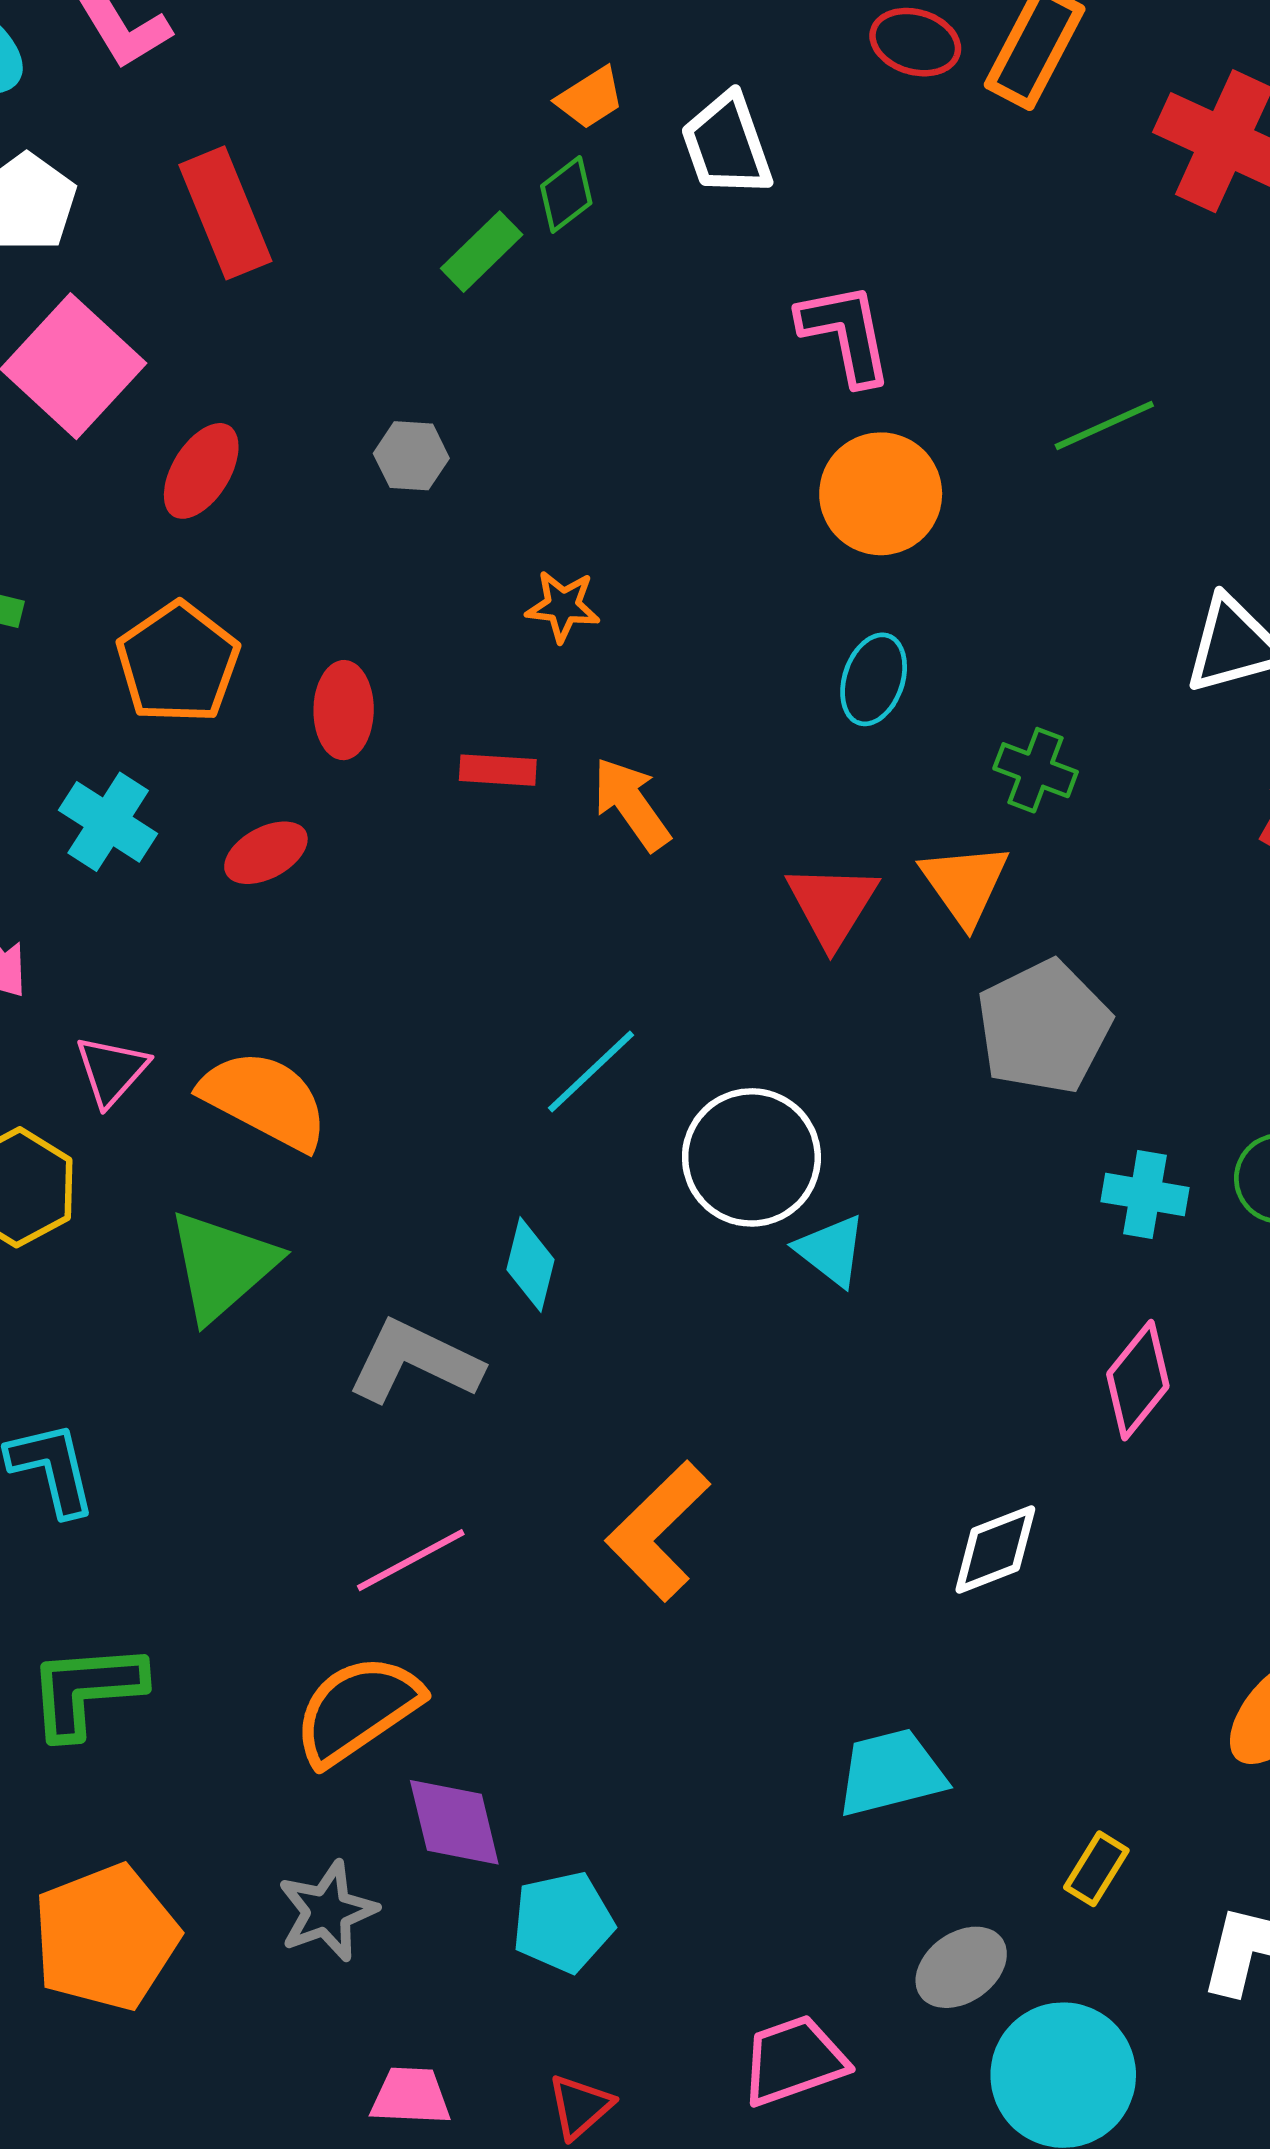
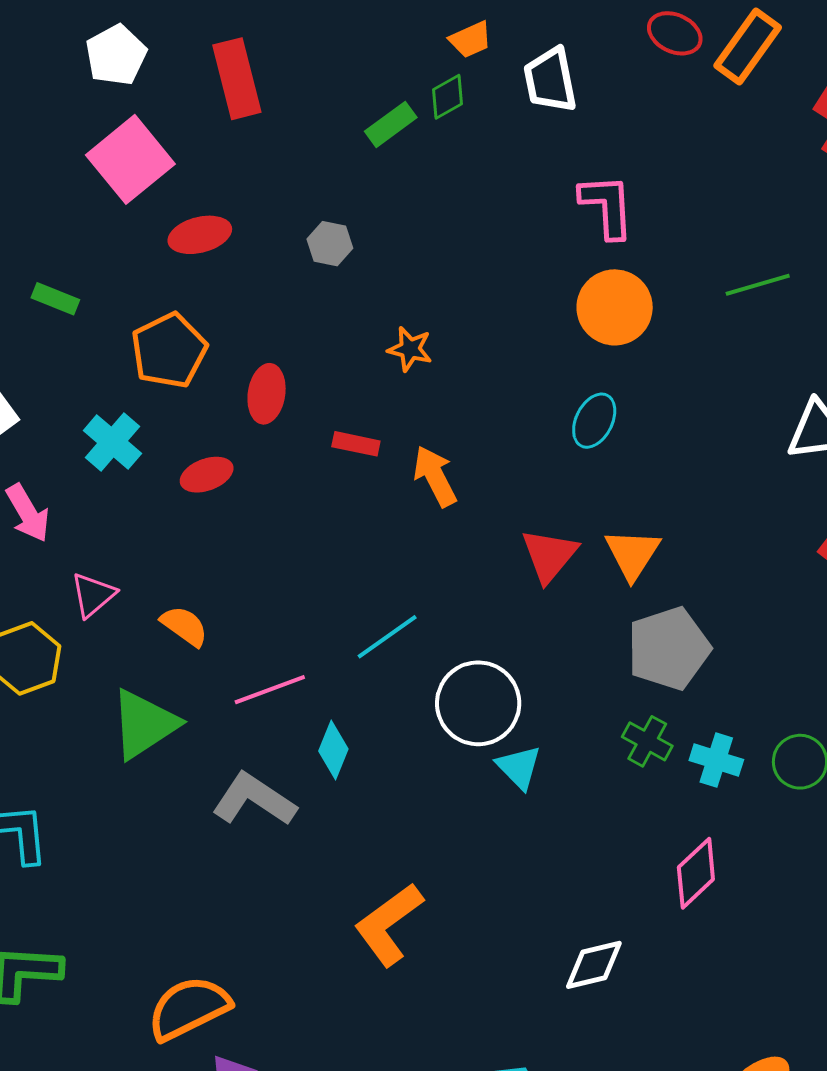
red ellipse: (201, 471) -> (200, 235), turned 36
green cross: (1036, 770) -> (647, 741), moved
orange semicircle: (265, 1100) -> (184, 626), size x0.6
pink line: (411, 1560) -> (270, 690), moved

